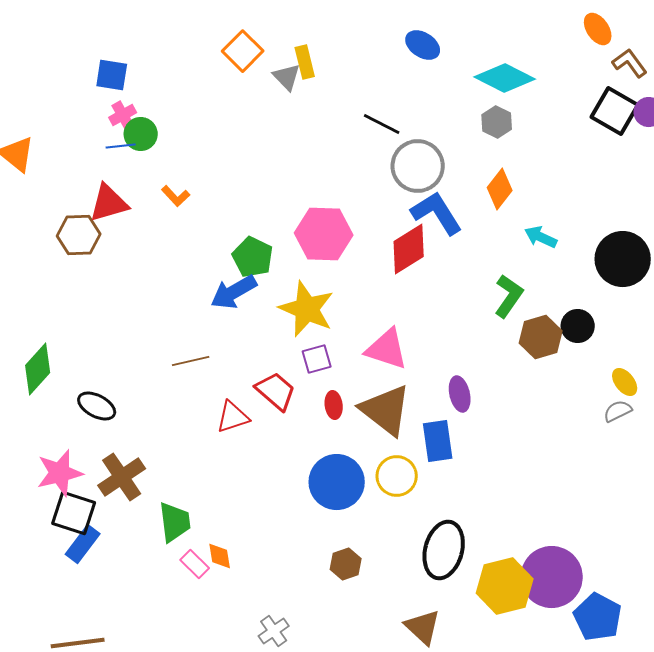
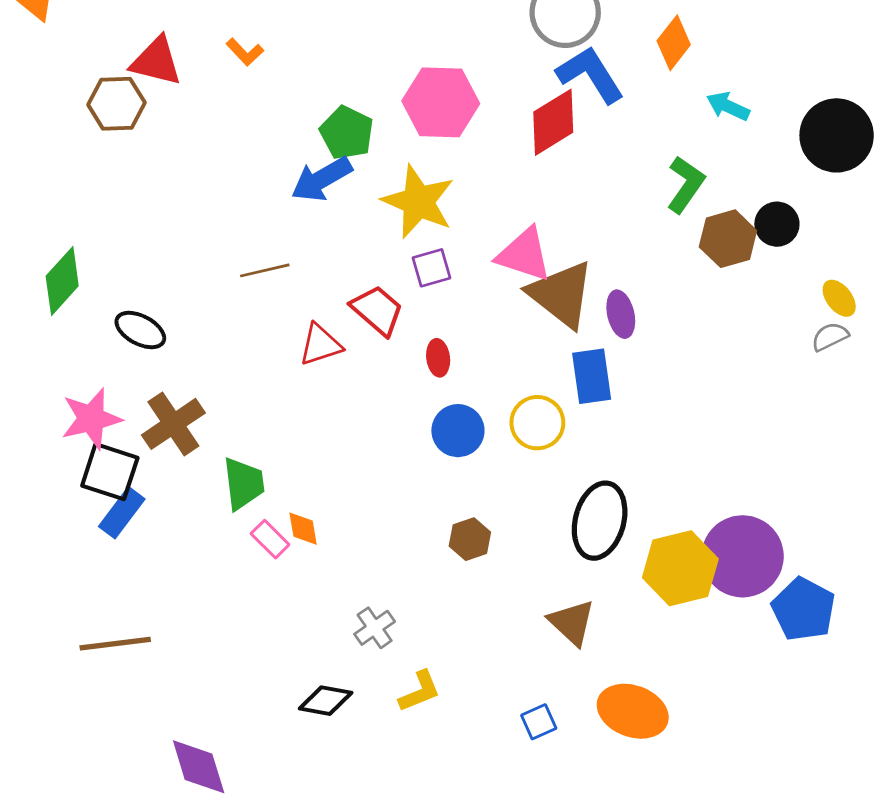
red triangle: (109, 203) -> (156, 61), turned 30
red ellipse: (334, 405) -> (438, 358), moved
brown triangle: (386, 410) -> (561, 294), moved
blue circle: (337, 482) -> (458, 431), size x0.7

